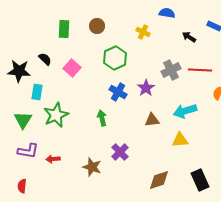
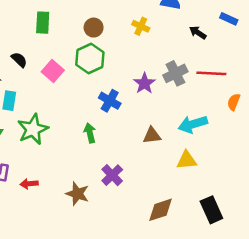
brown circle: (97, 26) -> (94, 28), moved
green hexagon: (115, 58) -> (90, 59), moved
purple star: (146, 88) -> (144, 83), moved

